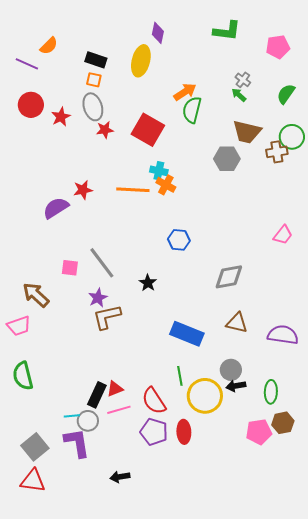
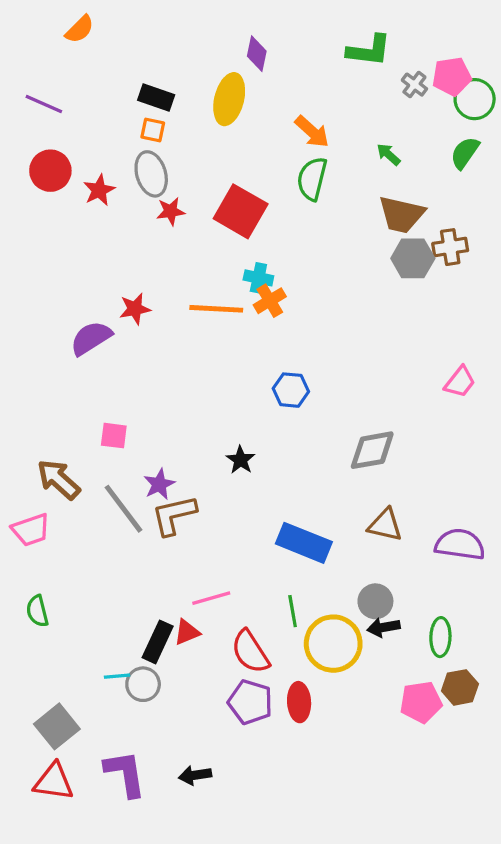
orange semicircle: (49, 46) -> (80, 29), moved
gray cross: (243, 80) -> (414, 85), moved
orange arrow: (185, 92) -> (312, 132), moved, turned 75
green circle: (292, 137) -> (475, 99), moved
gray hexagon: (227, 159) -> (413, 258), moved
orange cross: (166, 185) -> (270, 301), turned 30
gray line: (102, 263) -> (124, 509), moved
green semicircle: (23, 376) -> (37, 611), size x0.7
pink line: (119, 410) -> (211, 598), moved
purple L-shape: (77, 443) -> (125, 774), moved

